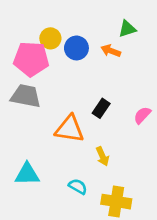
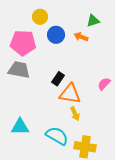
yellow circle: (50, 38) -> (40, 17), moved
black rectangle: (101, 108) -> (58, 79), moved
orange triangle: (70, 129) -> (70, 94), moved
cyan semicircle: (78, 186) -> (57, 136), size x1.6

